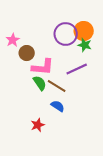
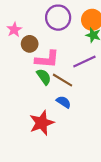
purple circle: (66, 34) -> (58, 18), moved
red star: (38, 125) -> (42, 123), size x1.6

